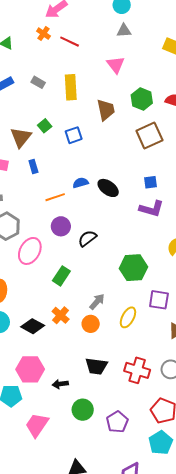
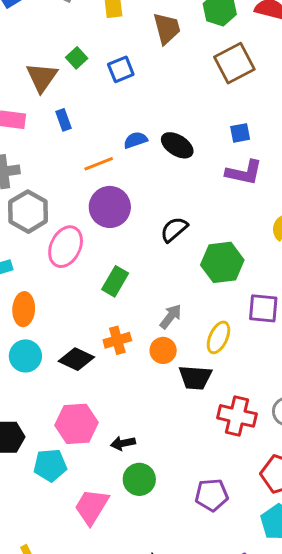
purple circle: (61, 226) -> (110, 207), size x1.4
black semicircle: (87, 238) -> (174, 229), moved
orange cross: (61, 315) -> (117, 340), turned 36
black trapezoid: (96, 366) -> (195, 377), moved
green circle: (83, 410) -> (139, 479), moved
purple pentagon: (117, 422) -> (212, 495), turned 30

